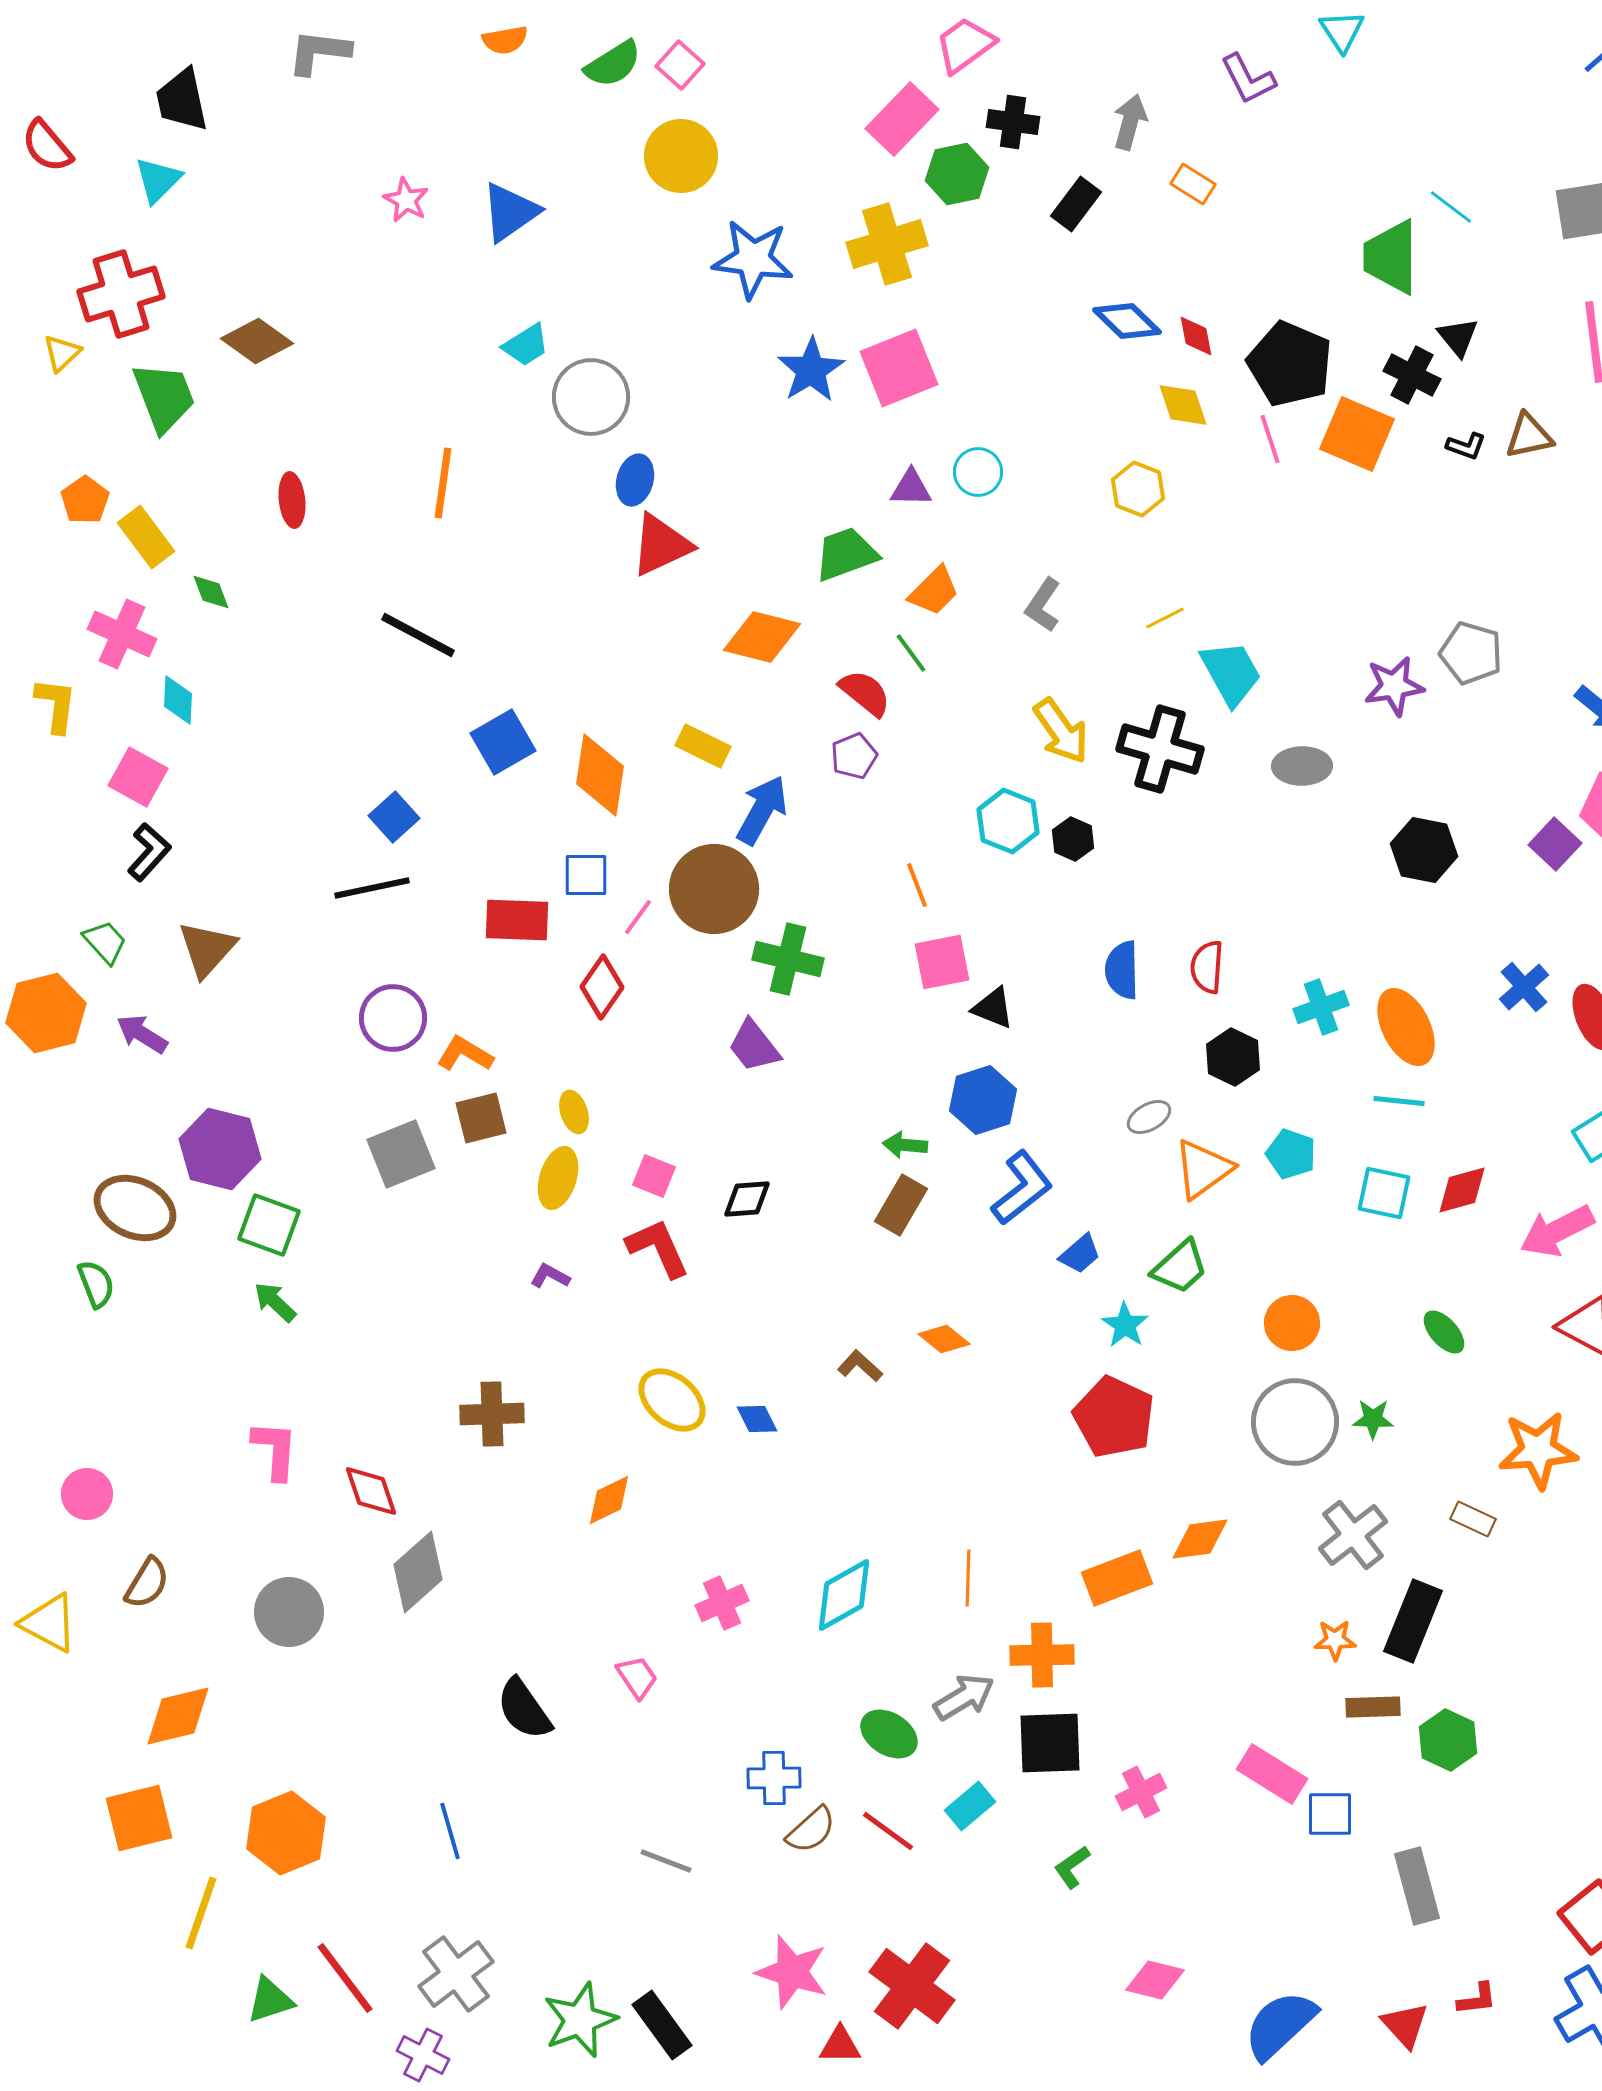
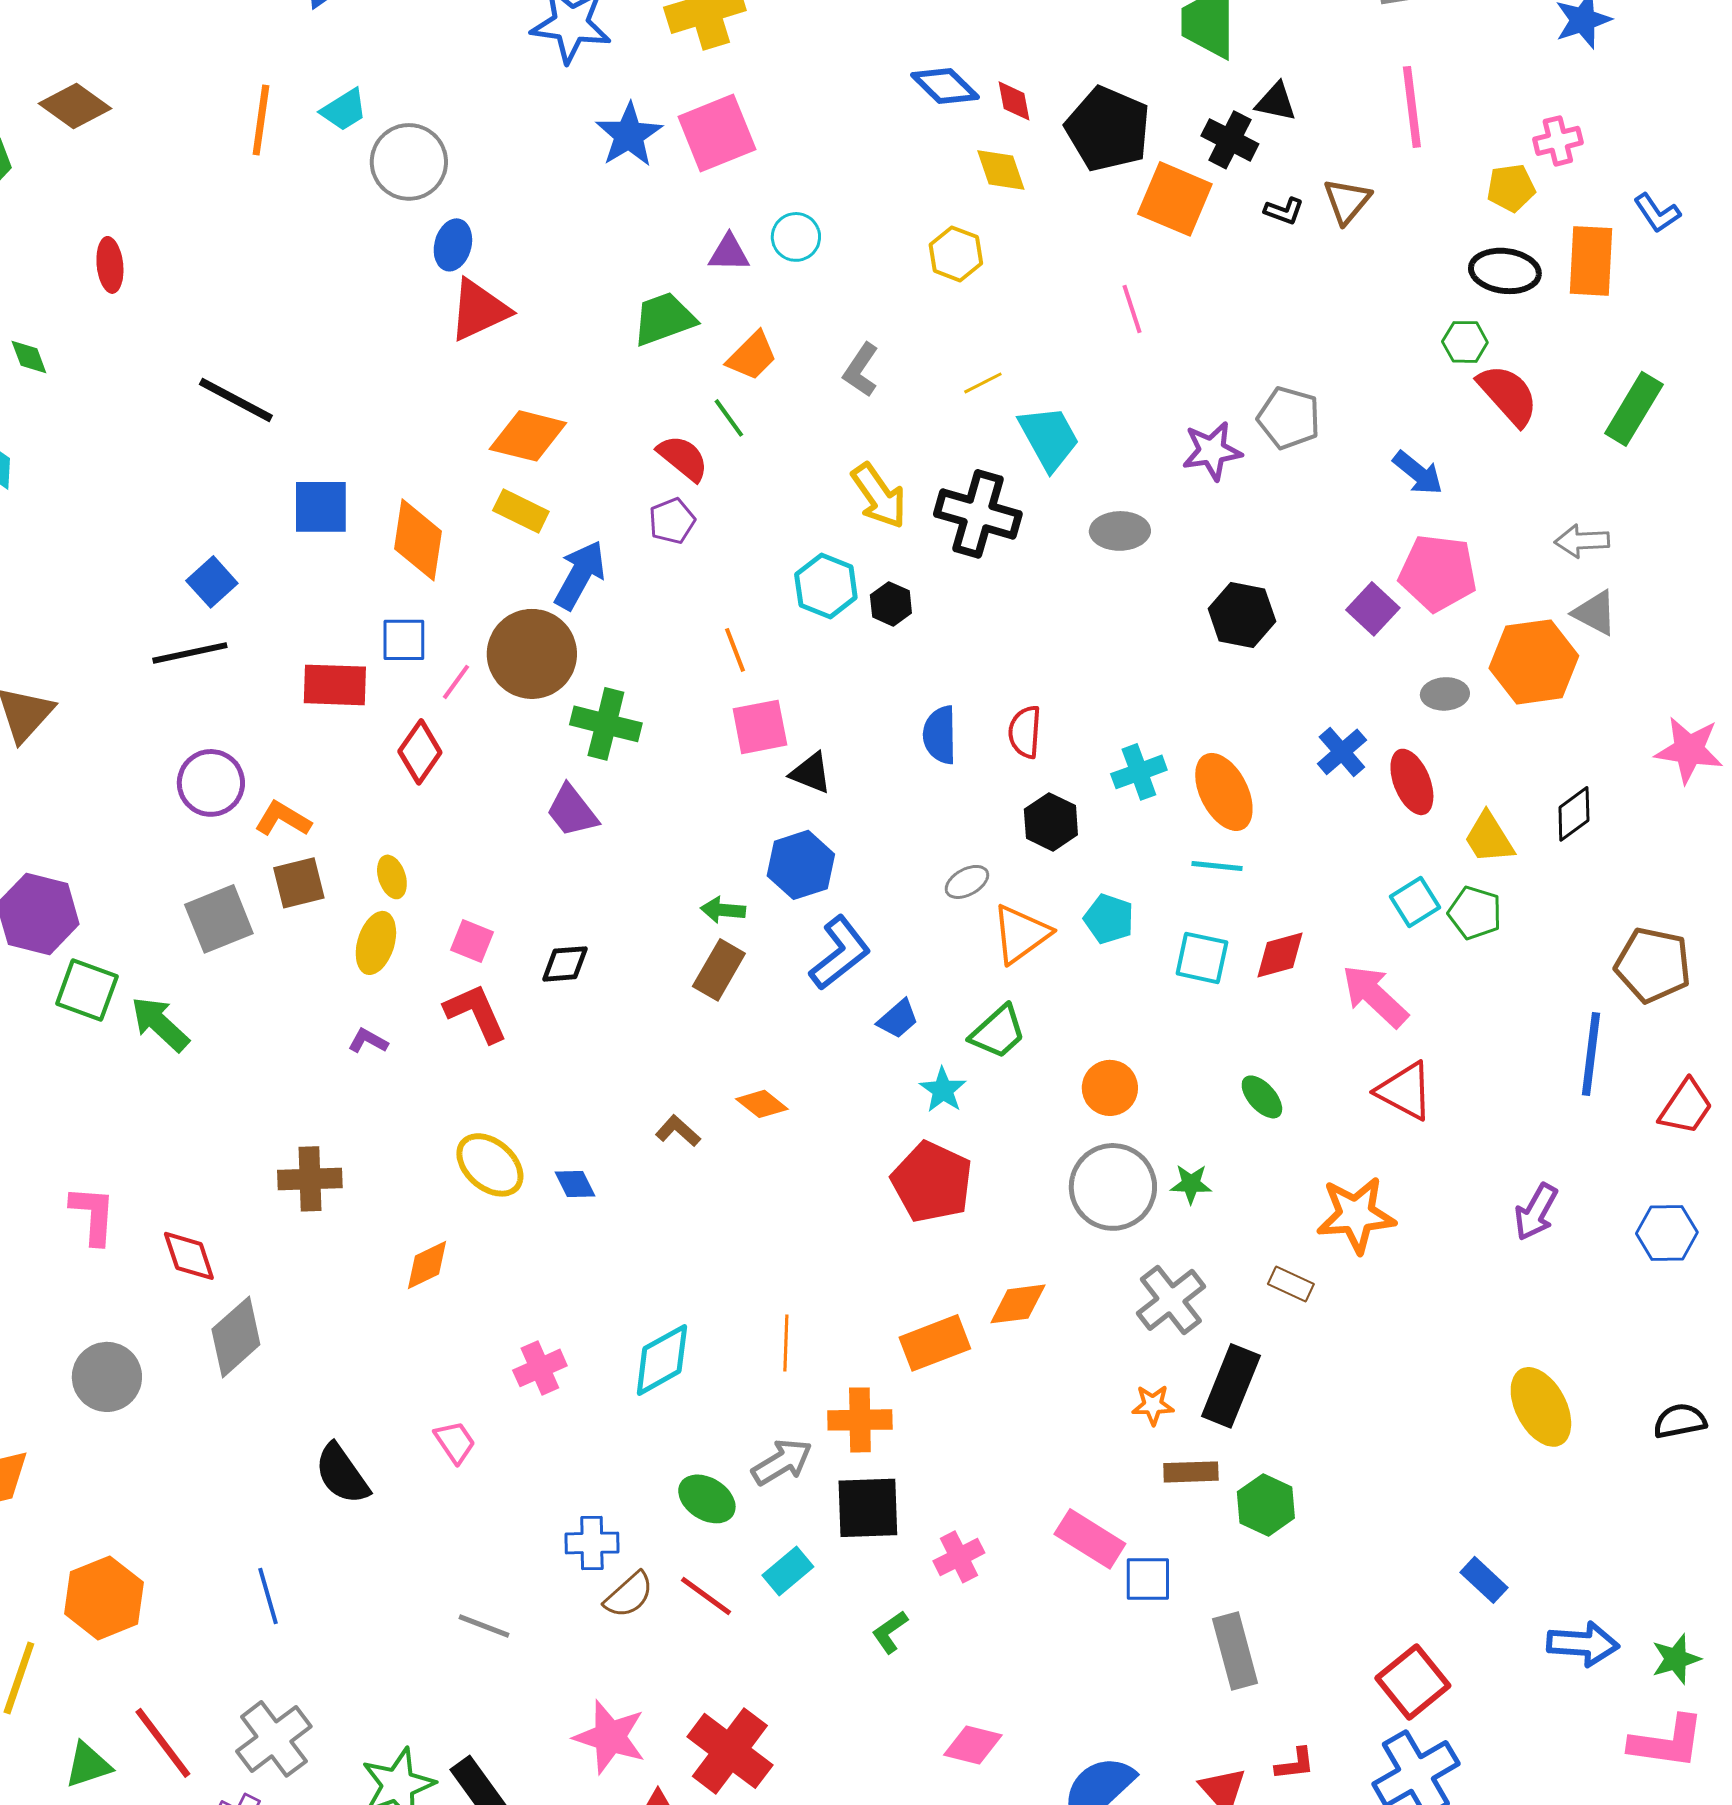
black triangle: (1458, 337) -> (1276, 102), turned -39
brown triangle: (1529, 436) -> (1347, 201), turned -38
pink line: (1270, 439) -> (1132, 309), moved
orange line: (443, 483) -> (261, 120), moved
orange diamond: (762, 637) -> (528, 436), moved
blue square: (503, 742) -> (321, 507), turned 30
pink arrow: (1557, 1231) -> (1375, 996), turned 70
green arrow: (275, 1302) -> (160, 1024), moved, size x1.4

